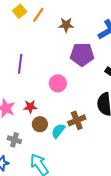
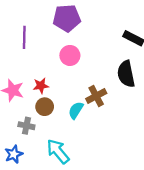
purple pentagon: (82, 54) -> (67, 18), moved
brown circle: (40, 124) -> (45, 107), moved

